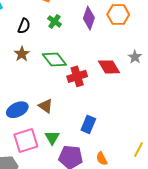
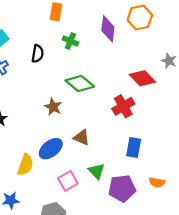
brown star: (22, 54) -> (53, 107), moved
red cross: (77, 76) -> (123, 106), moved
pink square: (26, 141) -> (68, 181), size x0.7
orange semicircle: (102, 159) -> (157, 182), turned -40

